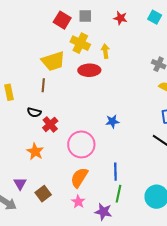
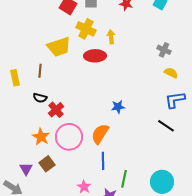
brown line: (43, 85) -> (40, 71), moved
pink circle: (81, 144) -> (69, 137), moved
blue line: (115, 172) -> (103, 161), moved
orange semicircle: (79, 178) -> (100, 134), moved
brown square: (43, 194) -> (47, 164), moved

